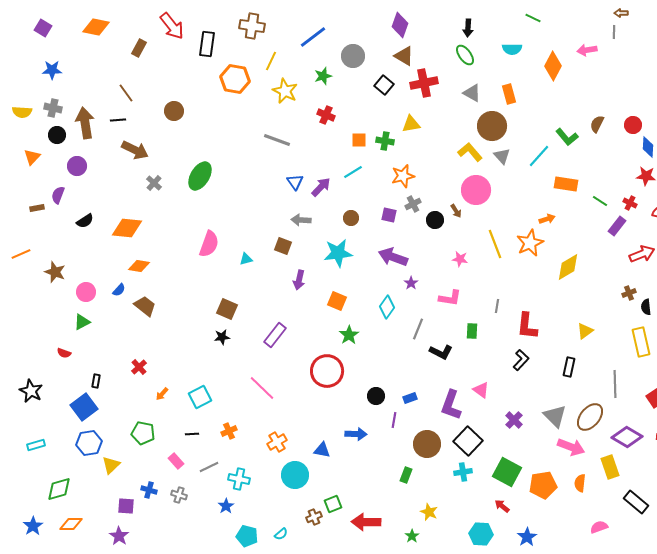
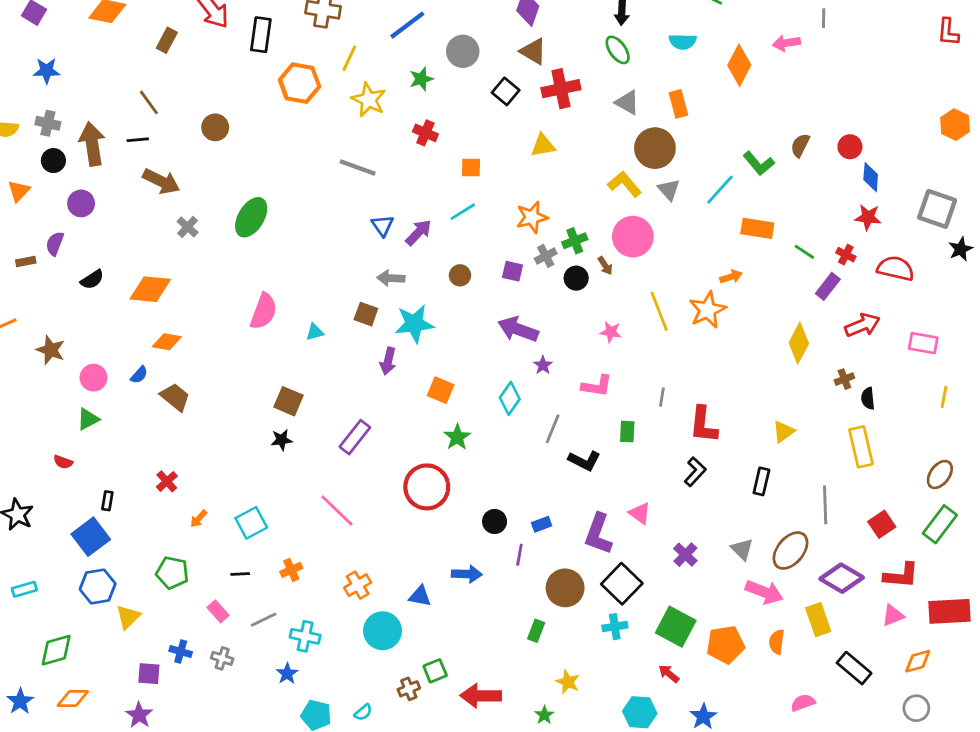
green cross: (385, 141) -> (575, 241), moved, turned -30
cyan star: (338, 253) -> (414, 324), moved
yellow diamond: (568, 267) -> (799, 343), moved, turned -32
gray triangle: (555, 416) -> (742, 549), size x0.7

